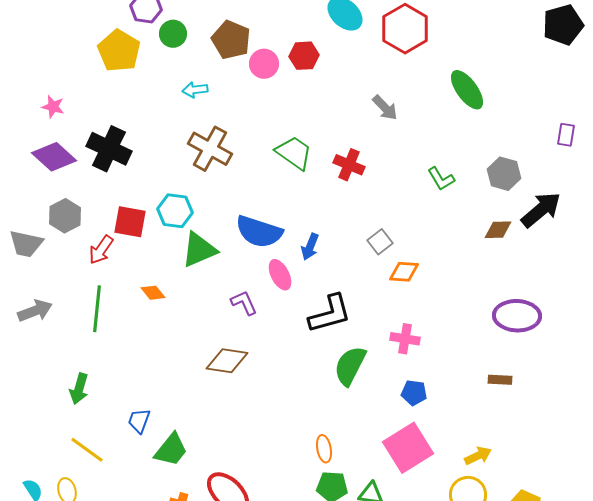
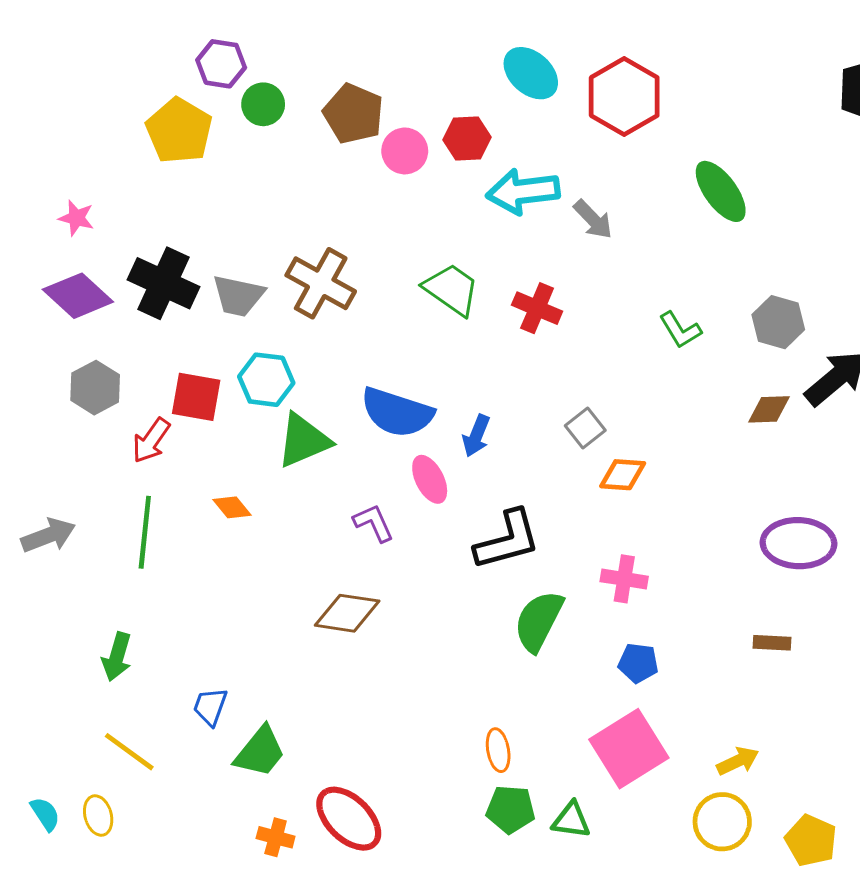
cyan arrow: (195, 90) -> (523, 191), moved, size x1.8
gray trapezoid: (26, 244) -> (238, 296), moved

